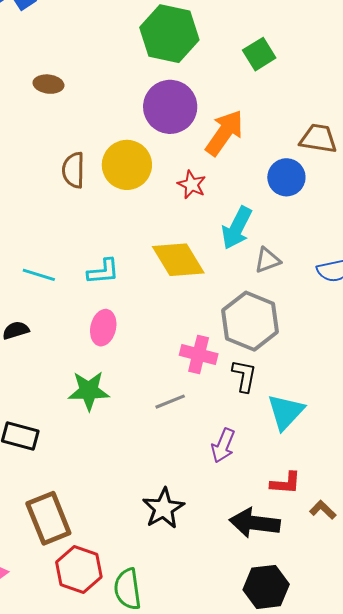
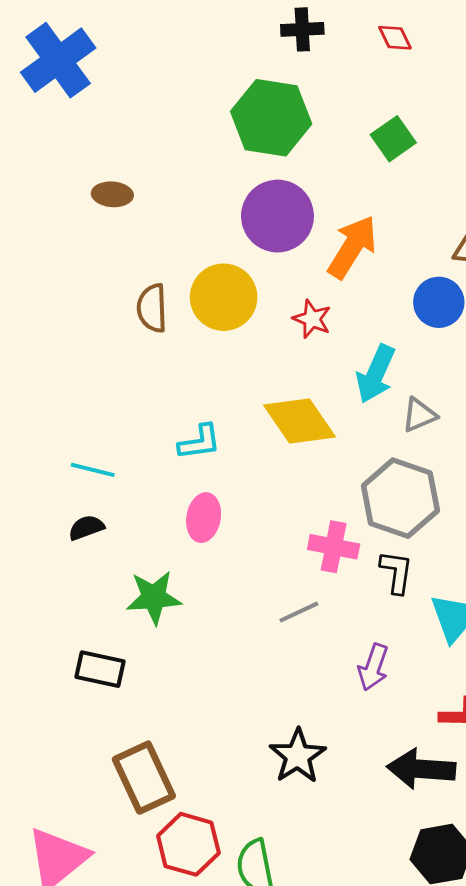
cyan line: (39, 275) -> (93, 470), moved
green star: (89, 391) -> (154, 597), moved

